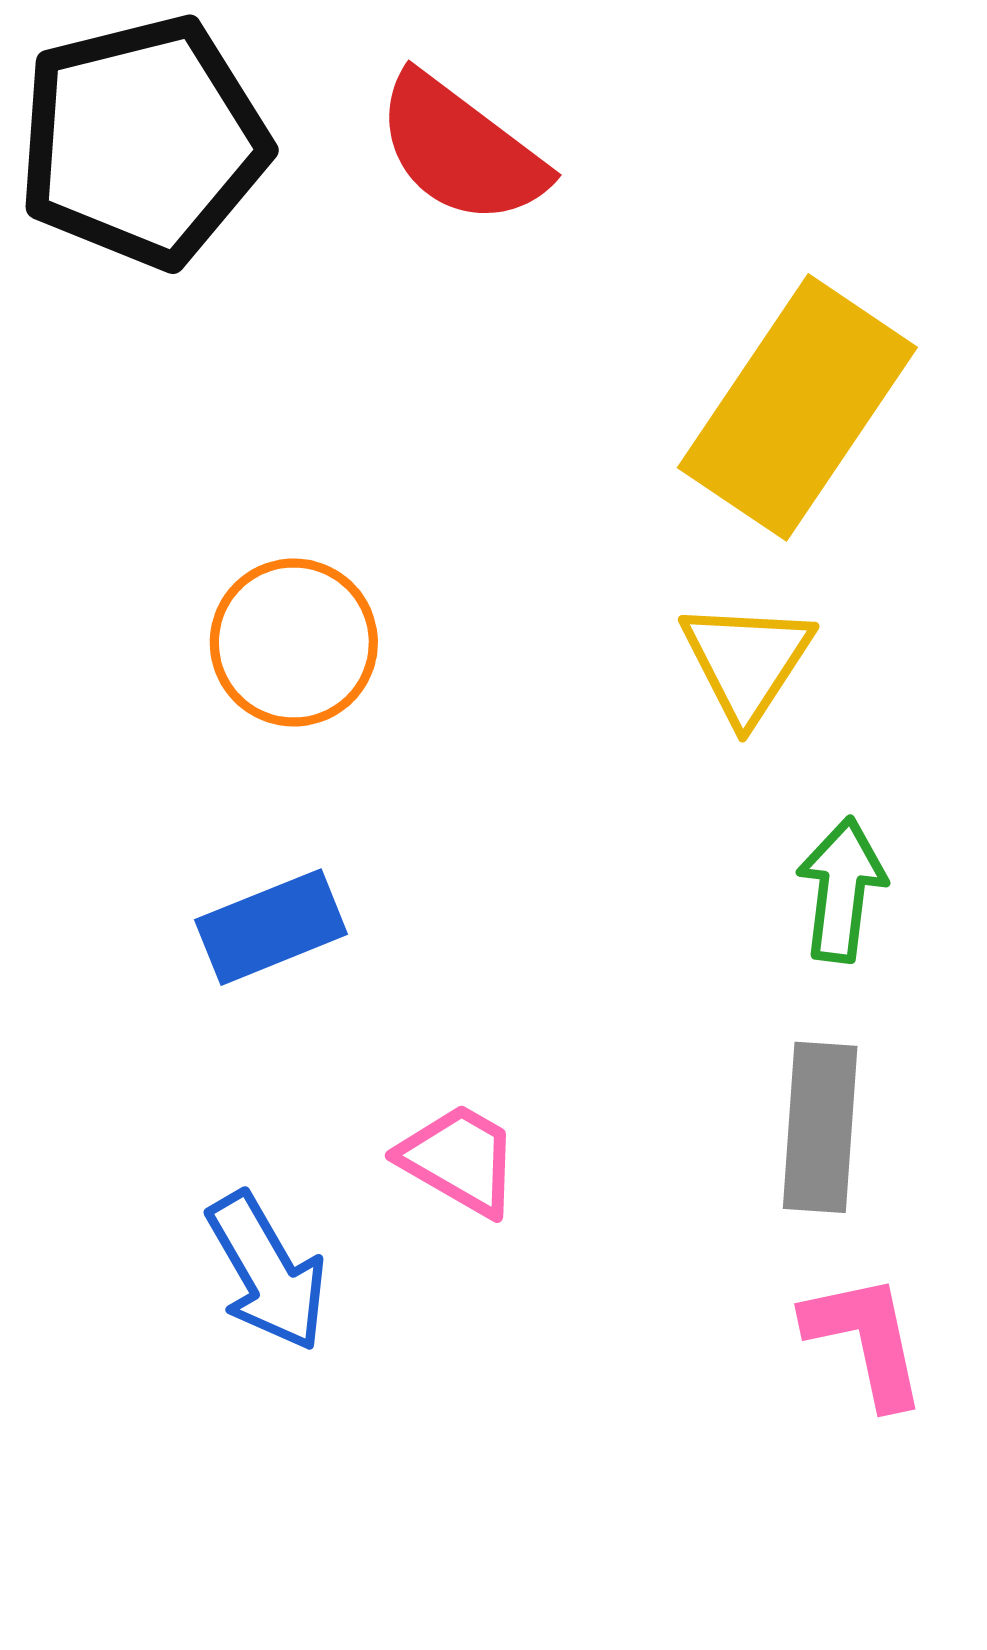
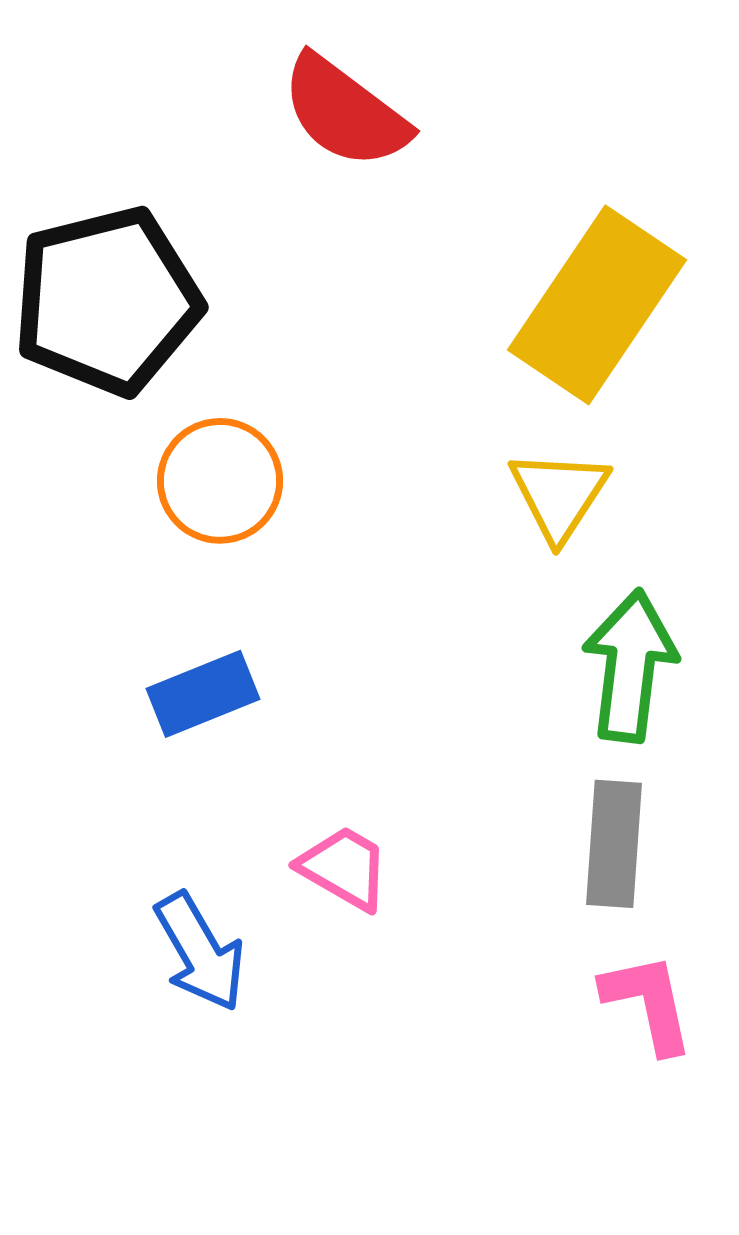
black pentagon: (143, 142) -> (107, 301), moved
green arrow: (841, 890) -> (630, 666), size x1.4

